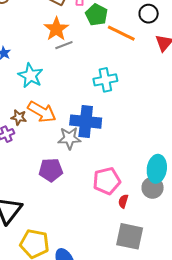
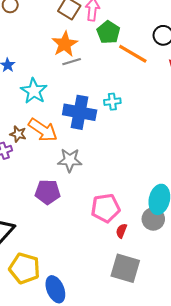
cyan cross: (105, 80) -> (112, 102), size x0.7
blue cross: (86, 122) -> (80, 112), moved

